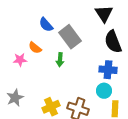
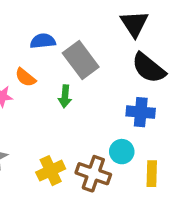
blue semicircle: (46, 25) -> (43, 41), turned 126
black semicircle: (113, 42) -> (149, 68), turned -30
cyan circle: (104, 91) -> (122, 152), moved

